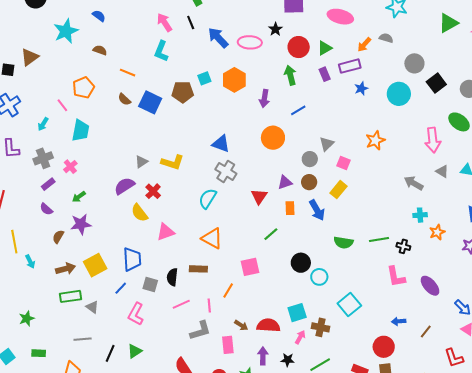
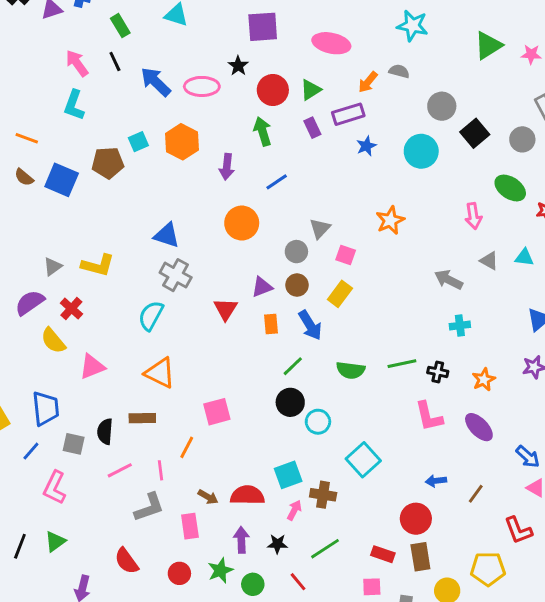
pink arrow: (433, 140) -> (473, 216), size x0.7
orange star: (437, 232) -> (484, 380), moved
green line: (271, 234) -> (293, 366), moved

